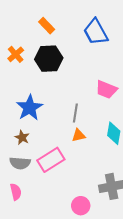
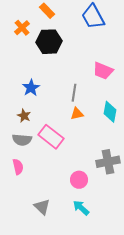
orange cross: (16, 54) -> (22, 28), moved
blue star: (30, 108) -> (31, 88), size x0.7
pink rectangle: (51, 160) -> (51, 137), turned 70

